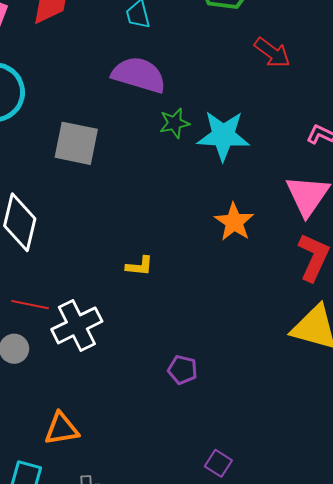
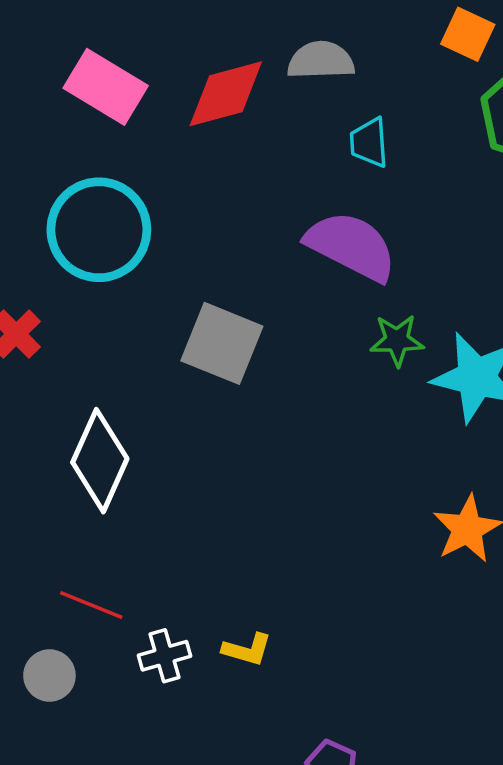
yellow L-shape: (139, 266) -> (247, 649), moved
white cross: (77, 325) -> (165, 656), size x0.6

